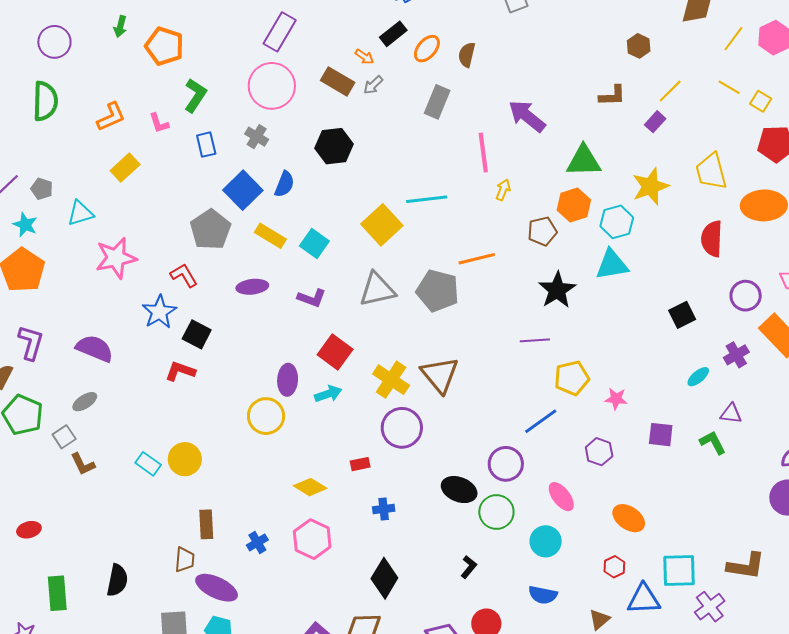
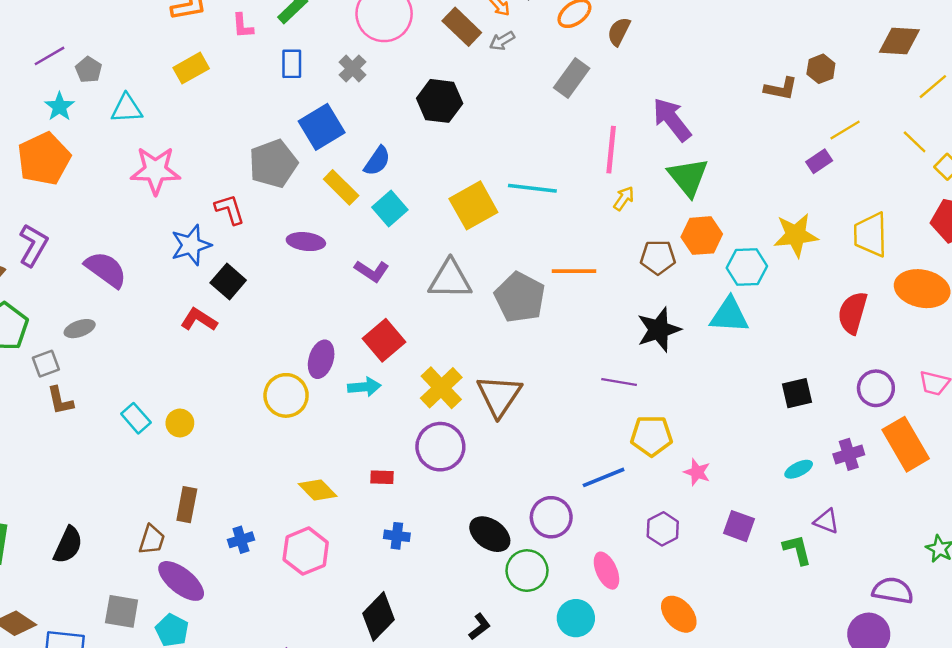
brown L-shape: (612, 96) -> (781, 89), moved
green triangle: (584, 161) -> (688, 177), moved, turned 39
blue semicircle: (284, 184) -> (377, 161), moved
yellow circle: (185, 459) -> (180, 423), size x0.7

